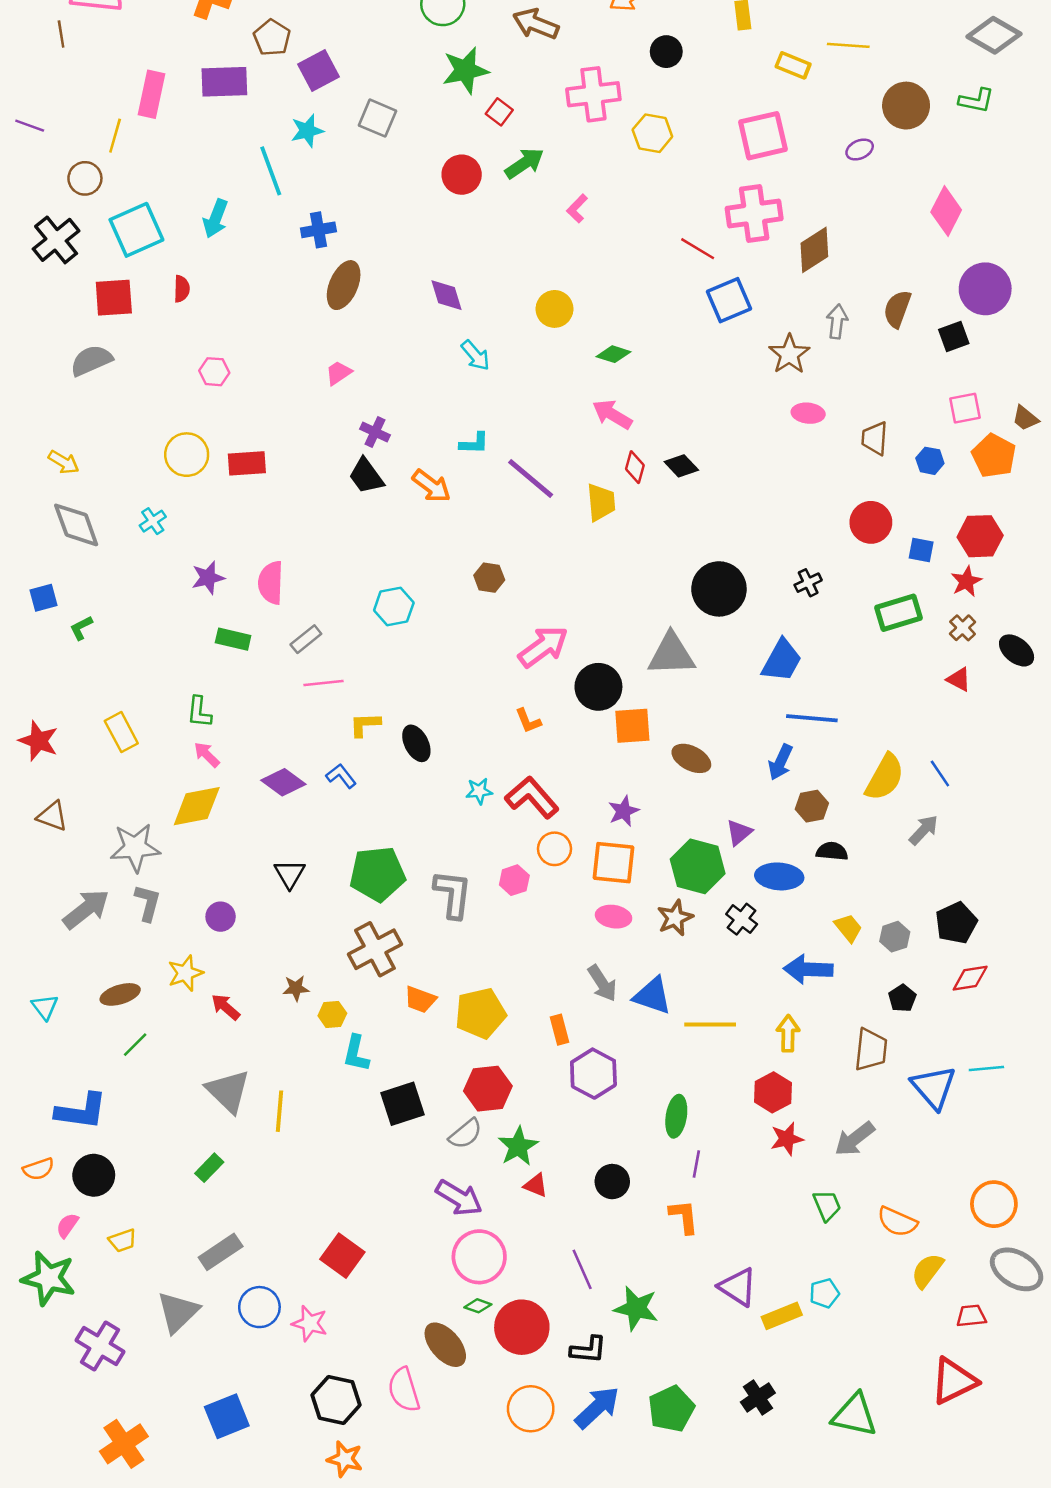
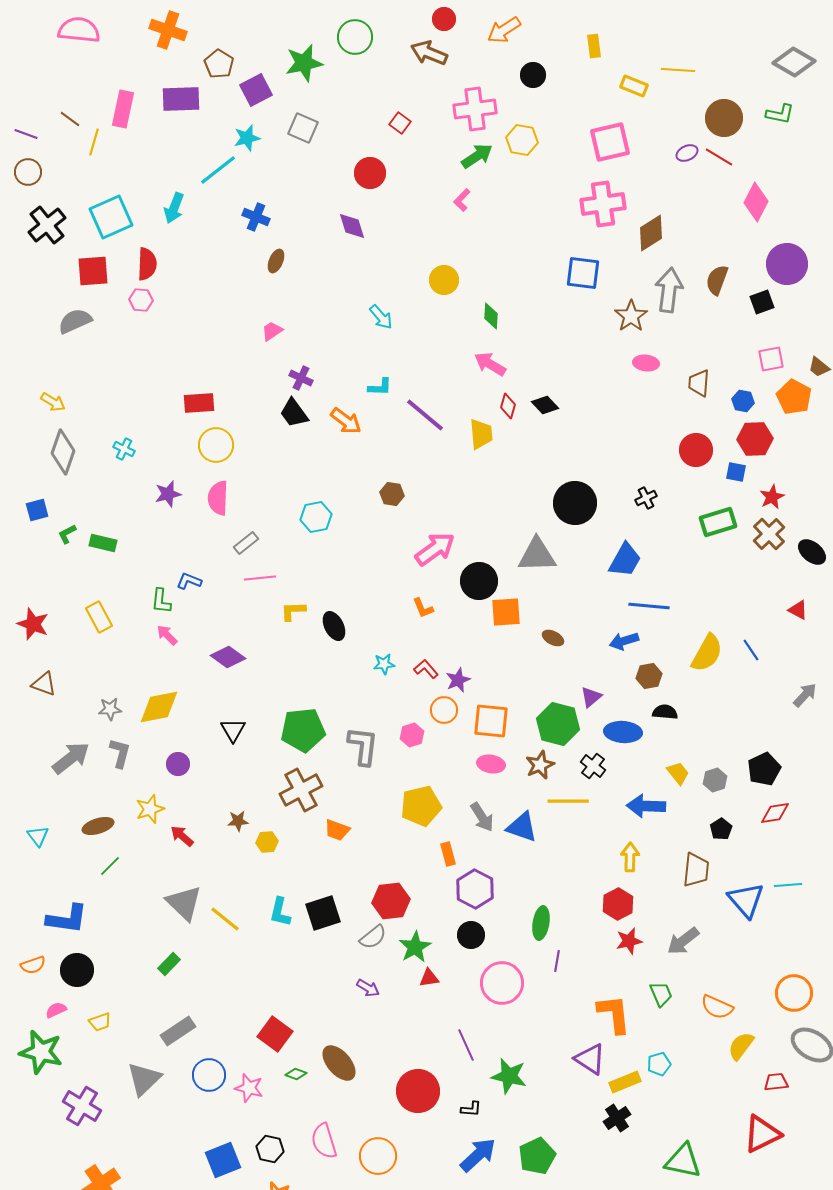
brown line: (61, 34) -> (70, 119), moved, turned -45
green star: (465, 70) -> (304, 63), moved
green arrow: (524, 163) -> (477, 156), moved
cyan line: (271, 171) -> (218, 170), turned 72
brown circle: (85, 178) -> (28, 172), moved
blue cross: (318, 230) -> (256, 217), turned 32
red line: (698, 249) -> (719, 157), moved
brown ellipse: (344, 285) -> (276, 261), size x0.6
red semicircle: (182, 289) -> (147, 264), size x1.5
purple diamond: (447, 295) -> (352, 226), moved
blue square: (729, 300) -> (583, 273), turned 30
gray arrow: (837, 321) -> (669, 290), size x1.6
green diamond: (614, 354) -> (491, 316), turned 76
pink hexagon: (214, 372) -> (141, 300), moved
yellow circle: (187, 455) -> (216, 445), moved
cyan cross: (153, 521) -> (124, 449), turned -30
gray diamond: (76, 525) -> (63, 452), turned 39
red hexagon: (980, 536) -> (755, 439), moved
brown cross: (963, 628) -> (769, 534), size x1.5
green rectangle: (233, 639) -> (103, 543), moved
red triangle: (959, 679) -> (798, 610), moved
brown ellipse: (691, 758) -> (553, 638), size x0.7
blue arrow: (780, 762) -> (624, 641), turned 48
blue L-shape: (341, 776) -> (189, 581), moved, turned -30
red L-shape: (532, 797) -> (426, 669), size x0.6
yellow diamond: (197, 806) -> (159, 707), moved
purple star: (624, 811) -> (458, 680), moved
gray arrow: (924, 830) -> (805, 695), moved
gray star: (135, 848) -> (110, 709), size x0.6
yellow pentagon: (480, 1013) -> (421, 806), moved
yellow line: (710, 1025) -> (568, 801), moved
cyan L-shape: (356, 1053) -> (280, 912), moved
yellow line: (280, 1111) -> (225, 919), turned -56
black circle: (612, 1182) -> (471, 935), moved
red triangle: (536, 1185) -> (429, 978), turned -30
purple arrow: (459, 1198) -> (368, 988), size x0.6
orange L-shape: (684, 1217) -> (614, 1014), moved, size x1.4
pink semicircle: (67, 1225) -> (56, 1010), turned 30
pink circle: (479, 1257) -> (502, 983), moved
green diamond: (478, 1306) -> (296, 1074), moved
brown ellipse: (445, 1345) -> (339, 1063), moved
black L-shape: (588, 1350) -> (471, 1109), size x0.7
black cross: (758, 1397) -> (617, 1118), moved
black hexagon: (336, 1400) -> (270, 1149), size x0.7
orange circle: (531, 1409) -> (378, 1156), moved
blue square: (227, 1416) -> (223, 1160), moved

